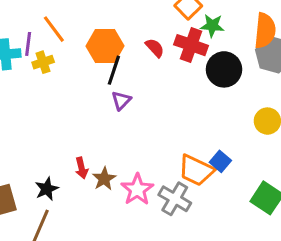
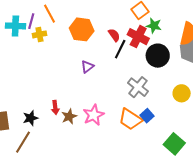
black line: (114, 70) -> (120, 49), moved
pink star: (137, 189) -> (94, 115), moved
gray cross: (175, 199) -> (138, 87), moved

